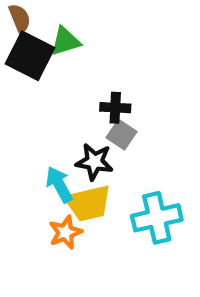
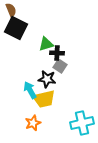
green triangle: (65, 41) -> (46, 44), moved
cyan cross: (157, 218) -> (82, 123), moved
orange star: (65, 232) -> (33, 123), moved

